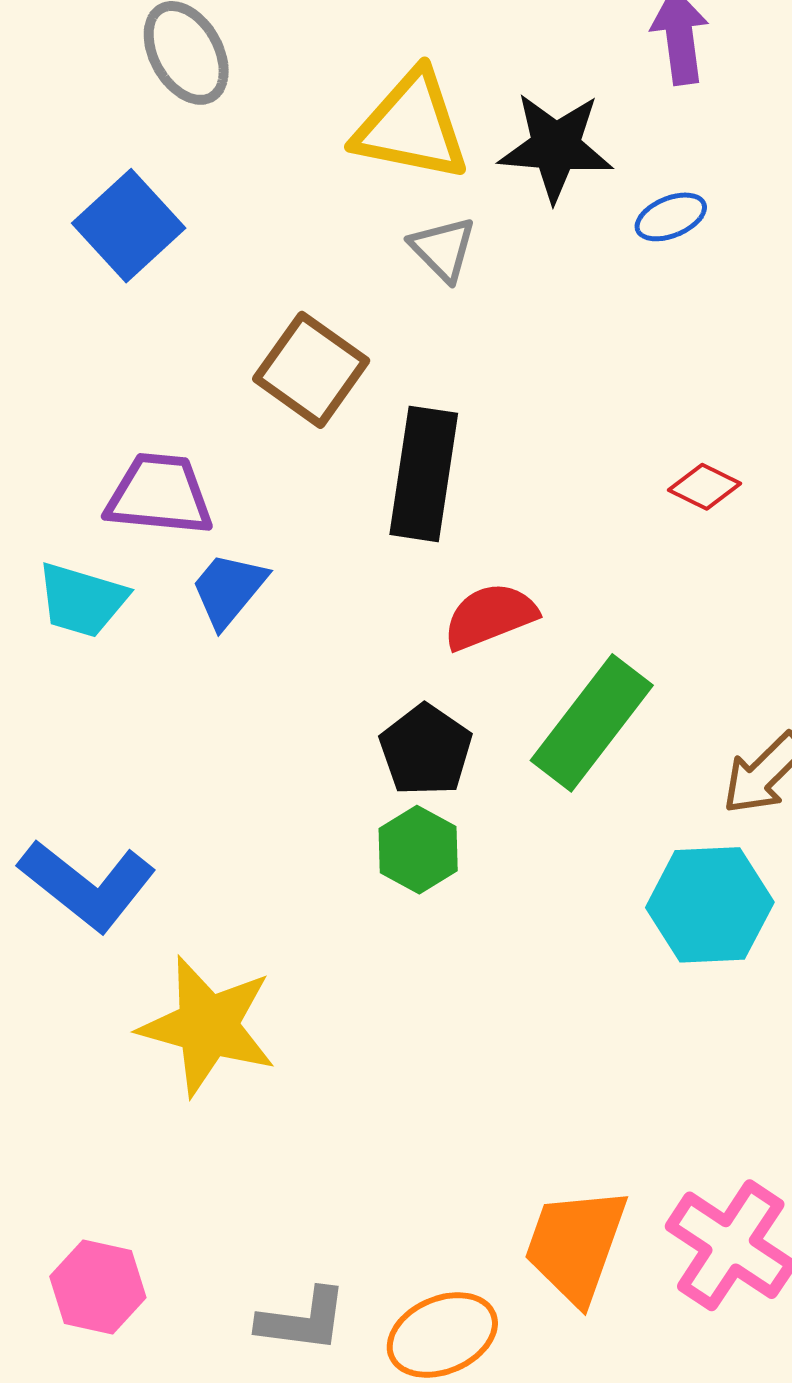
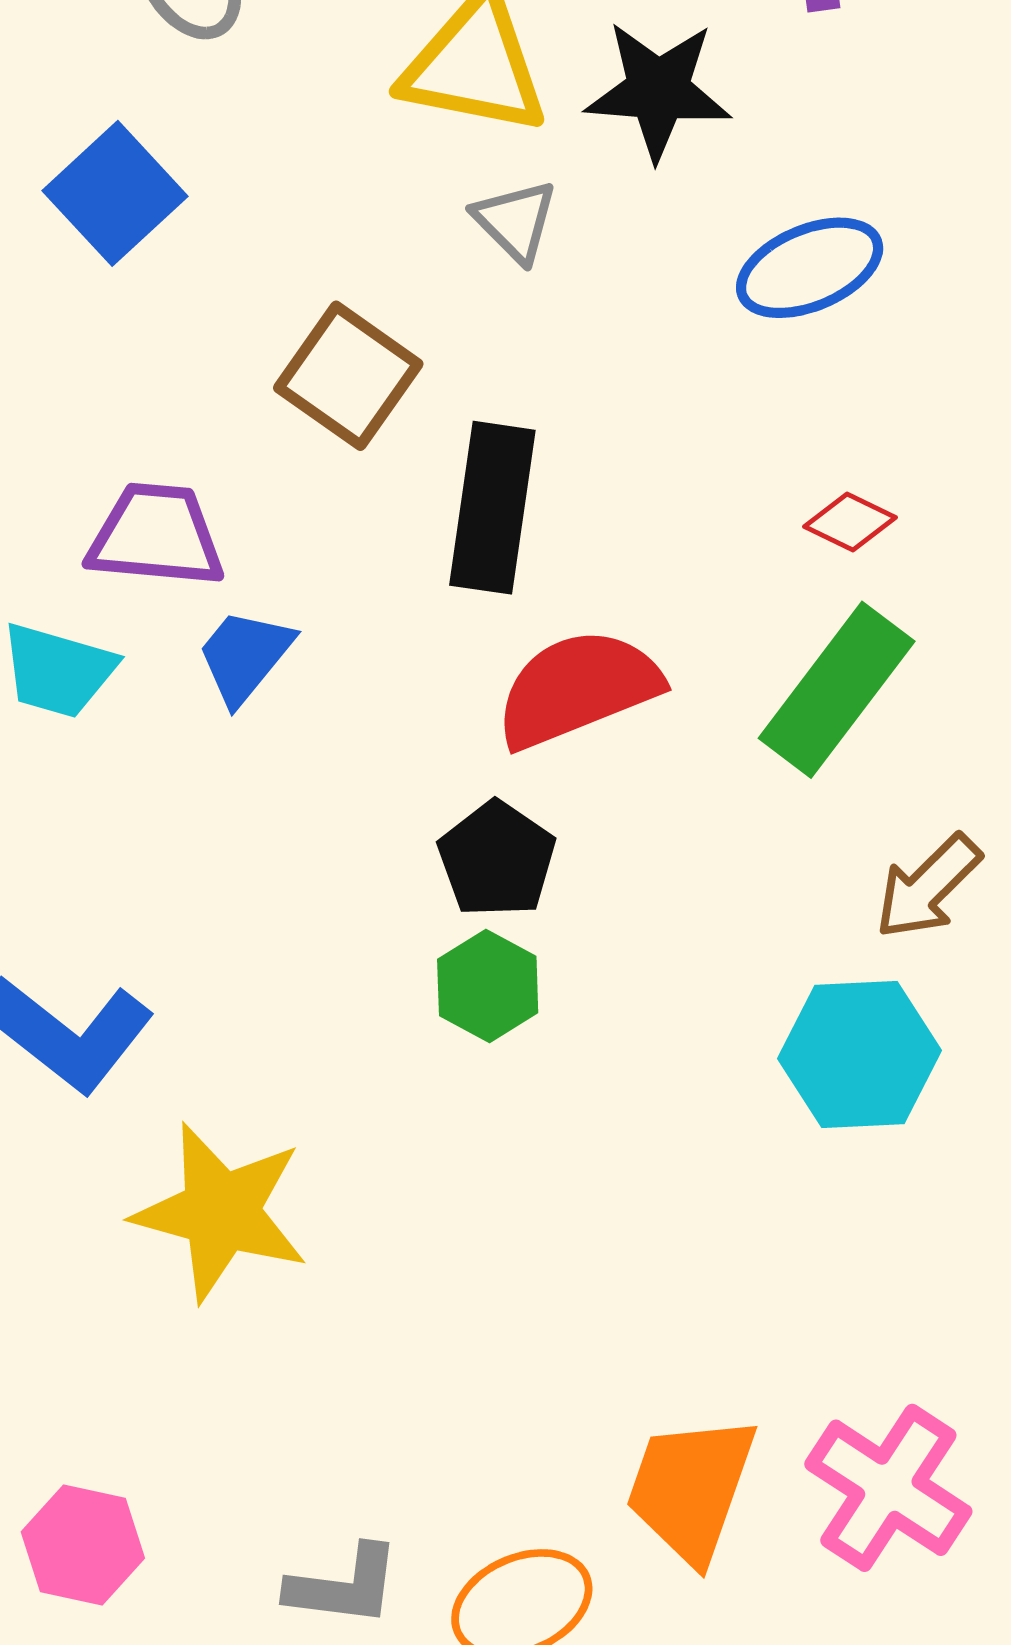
blue ellipse: (671, 217) -> (810, 268), moved, size x1.6
red semicircle: (490, 616) -> (578, 688), size x1.4
green rectangle: (592, 723) -> (837, 690), moved

